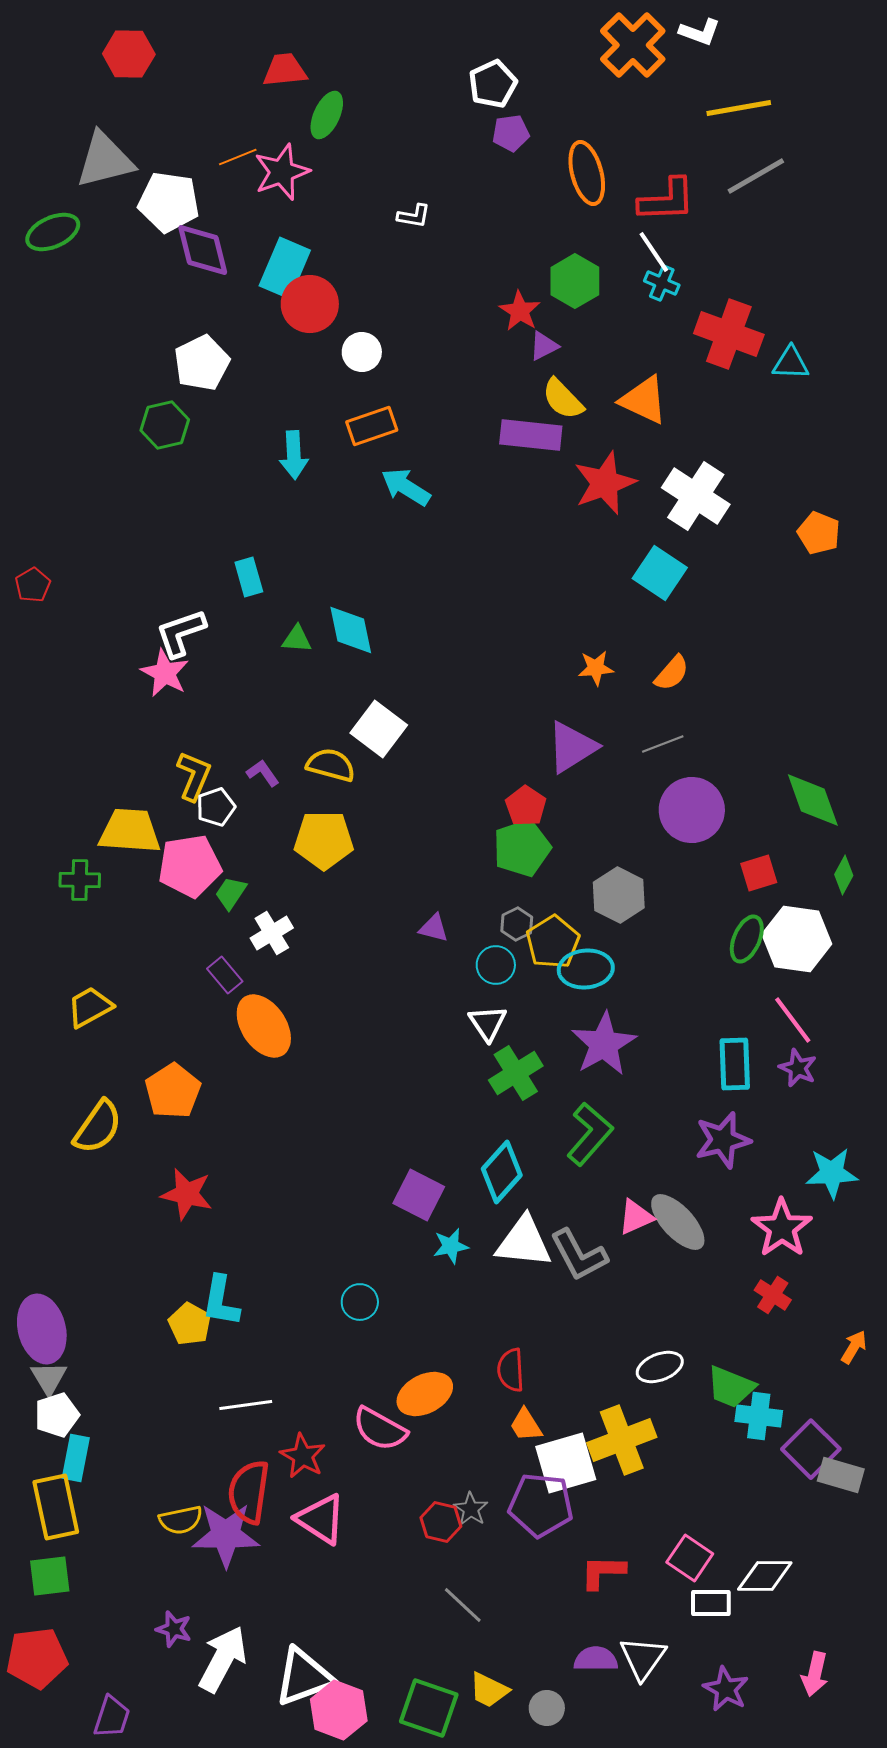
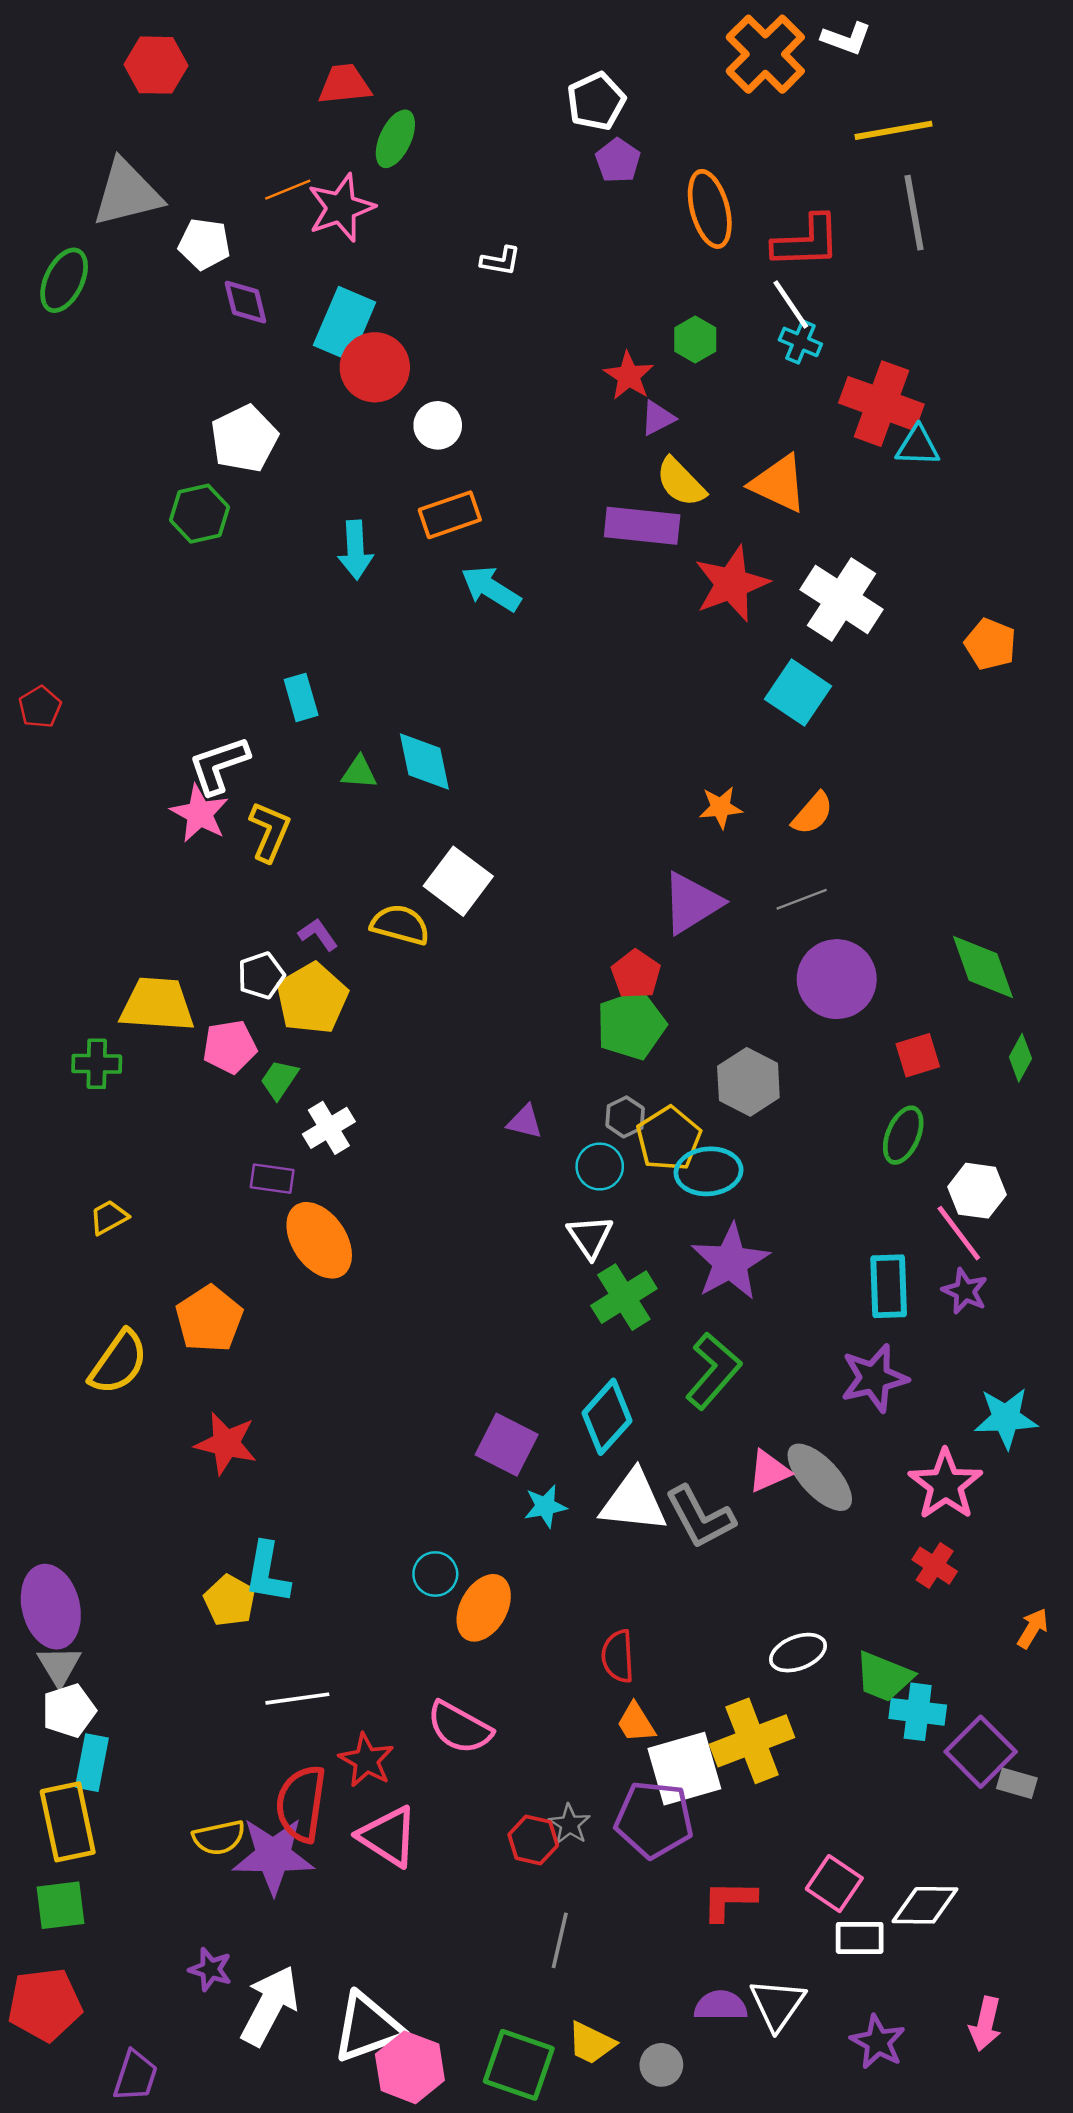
purple pentagon: (511, 133) -> (618, 161), turned -30
gray line: (756, 176) -> (914, 213), turned -70
white pentagon: (169, 202) -> (204, 244), size x0.7
green ellipse: (53, 232) -> (64, 280), turned -40
purple diamond: (203, 250) -> (245, 302), size x0.7
green hexagon: (575, 281) -> (695, 340), size x0.7
cyan triangle: (791, 363) -> (918, 446), moved
yellow L-shape: (194, 776) -> (270, 832), moved
yellow pentagon: (324, 840) -> (312, 998), moved, turned -30
pink pentagon: (190, 866) -> (230, 1047), size x0.7
white hexagon: (797, 939) -> (977, 1191), moved, size x0.7
purple rectangle: (225, 975) -> (272, 1179), turned -42
yellow trapezoid: (90, 1007) -> (109, 1217), size x0.7
orange ellipse: (425, 1394) -> (484, 1608), moved, turned -34
gray rectangle: (841, 1475) -> (1017, 1783), size x0.7
gray line: (463, 1605) -> (560, 1940), turned 60

